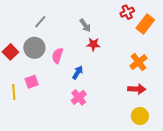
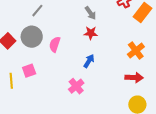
gray arrow: (85, 25) -> (90, 13), moved
blue arrow: (78, 72) -> (89, 61), moved

